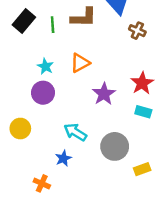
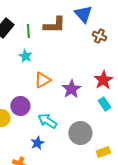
orange triangle: (80, 63) -> (42, 80), moved
cyan star: (45, 66) -> (25, 56), moved
purple circle: (43, 93) -> (20, 106), moved
cyan rectangle: (143, 112) -> (104, 104), turned 40

